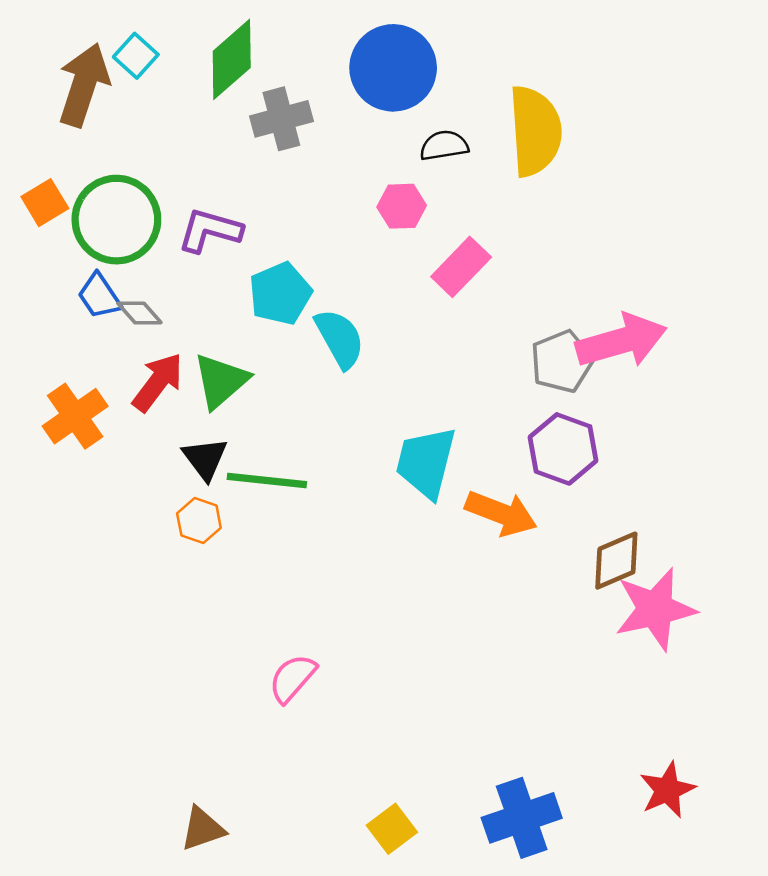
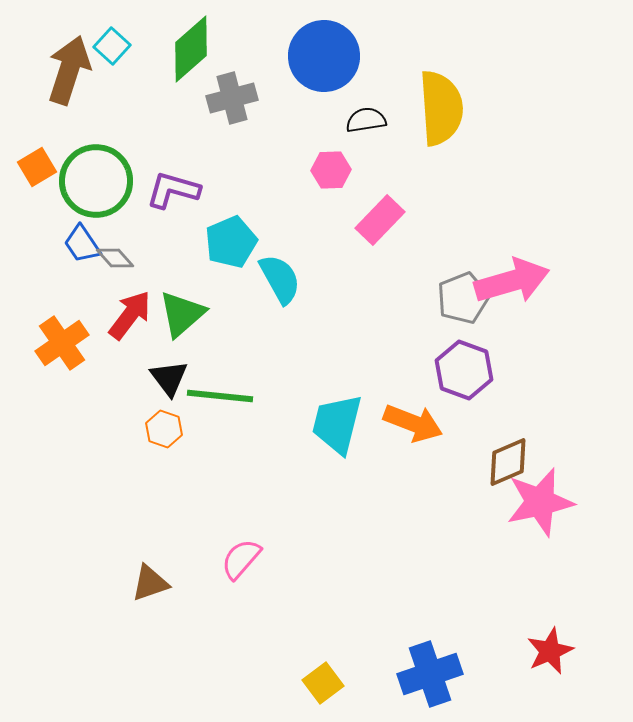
cyan trapezoid: (426, 462) -> (337, 424), moved
brown triangle: (203, 829) -> (150, 583), moved

